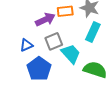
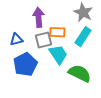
orange rectangle: (65, 11) -> (57, 32), moved
purple arrow: (45, 19) -> (39, 17), turned -78

